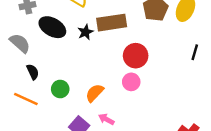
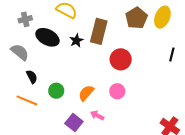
brown rectangle: (112, 23) -> (99, 31), turned -65
pink circle: (131, 82) -> (117, 91), moved

